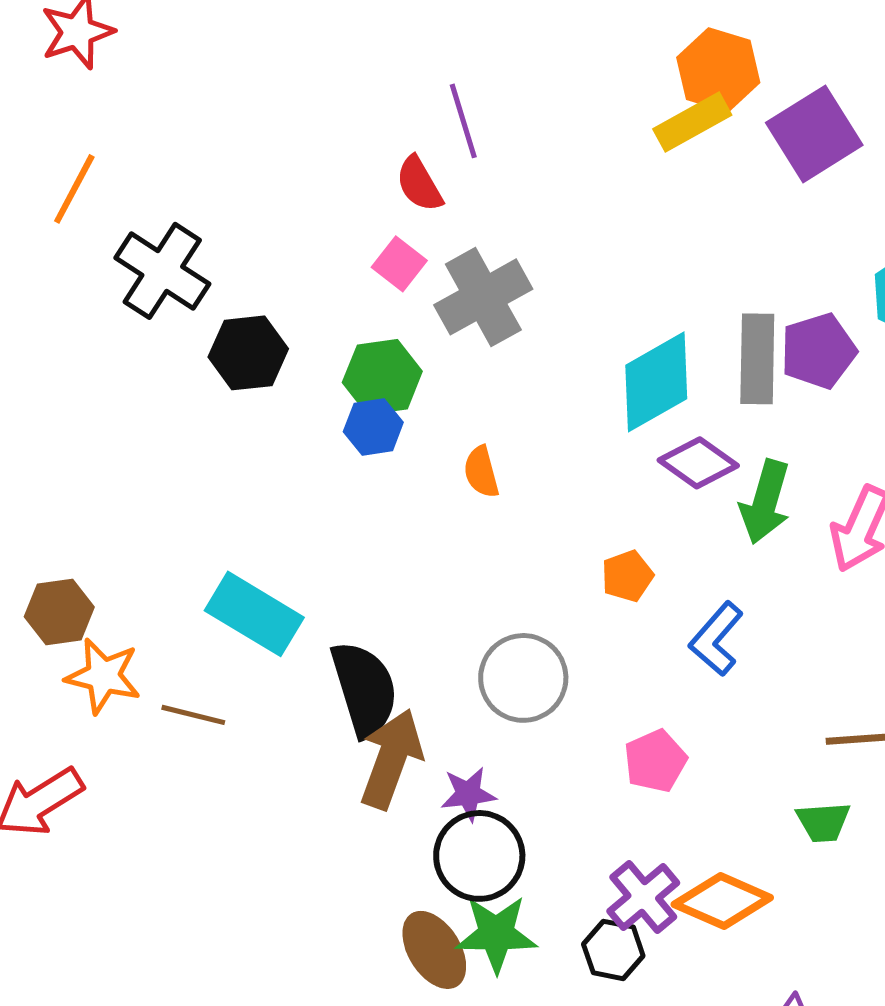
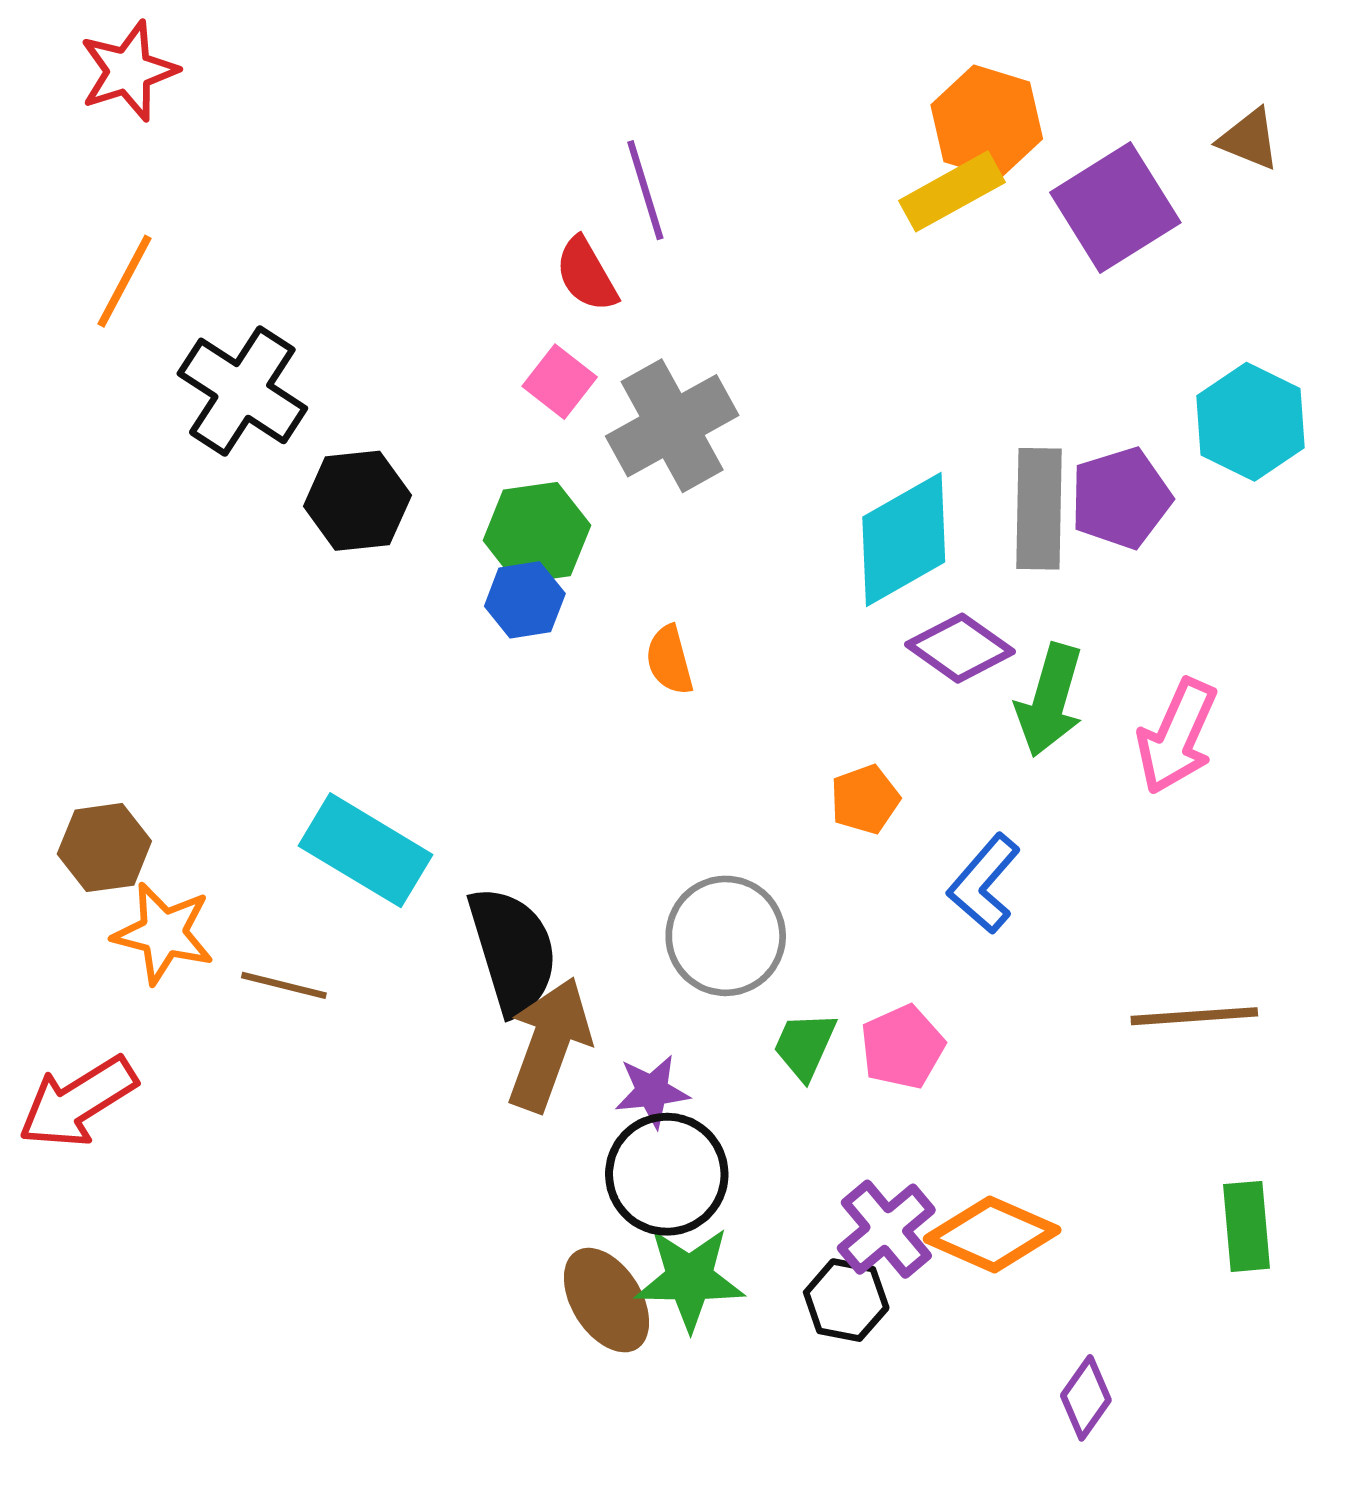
green trapezoid: (823, 822) -> (805, 1046), moved, turned 118

